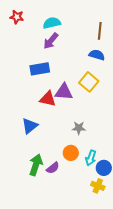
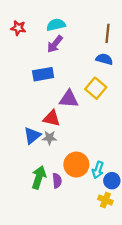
red star: (17, 17) -> (18, 28), moved
red triangle: (48, 99) -> (52, 118), moved
gray star: (79, 128) -> (49, 138), moved
orange circle: (71, 153) -> (76, 165), size x1.5
purple semicircle: (53, 168) -> (57, 181), turned -56

